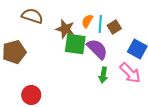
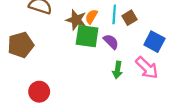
orange semicircle: (87, 21) -> (91, 17), moved
purple semicircle: (97, 49) -> (111, 42), size x0.7

